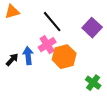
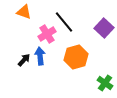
orange triangle: (12, 12) -> (24, 12), turned 35
pink cross: (47, 45) -> (47, 34), moved

